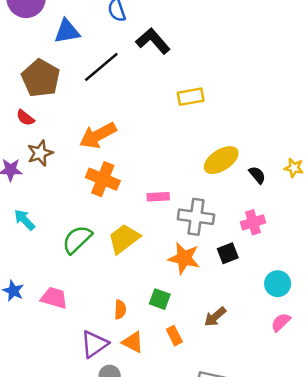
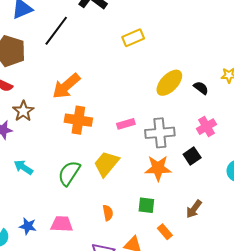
orange semicircle: (120, 310) -> (108, 213), moved

